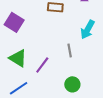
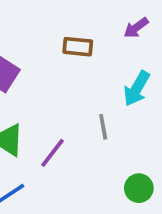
green circle: (72, 84) -> (139, 188), moved

